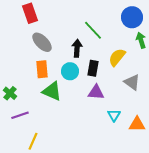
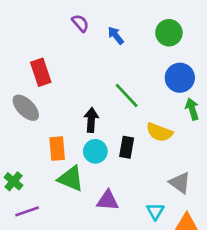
gray ellipse: (42, 42) -> (26, 108), moved
black arrow: (77, 48) -> (91, 120), moved
yellow semicircle: (117, 57) -> (159, 132), turned -108
gray triangle: (132, 82) -> (180, 183), moved
purple triangle: (96, 92) -> (108, 200), moved

